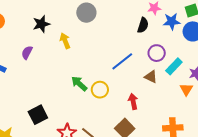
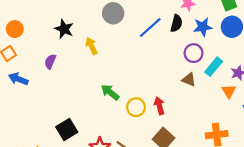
blue star: (172, 21) -> (203, 27), moved
black star: (41, 24) -> (64, 29), turned -30
blue line: (122, 61) -> (150, 28), moved
yellow circle: (100, 90) -> (136, 107), moved
red arrow: (133, 102) -> (159, 106), moved

